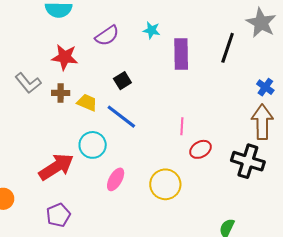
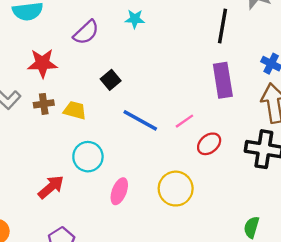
purple rectangle: (181, 54) -> (223, 80), moved
blue line: (121, 117) -> (140, 120), moved
pink line: (182, 126) -> (184, 121), turned 60
red arrow: (56, 167) -> (51, 187), size x0.7

